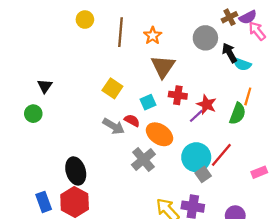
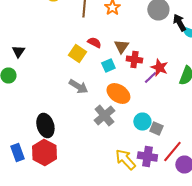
brown triangle: (163, 67) -> (121, 46), moved, size x0.7
red semicircle: (132, 120) -> (94, 42), moved
red line: (221, 155) -> (172, 152), moved
cyan circle: (196, 157) -> (142, 122), moved, size x0.7
gray square: (203, 174) -> (156, 128), turned -32

